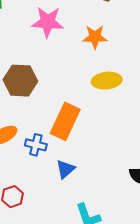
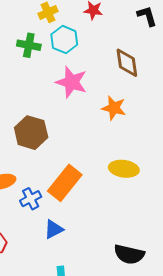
yellow ellipse: (107, 81) -> (124, 169), moved
blue cross: (36, 145) -> (31, 199), turned 35

